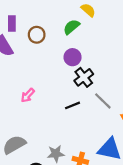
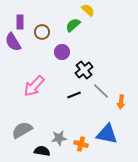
purple circle: (73, 57) -> (62, 52), moved
pink arrow: (28, 95) -> (34, 86), size x1.6

